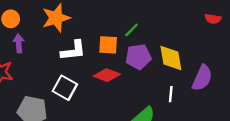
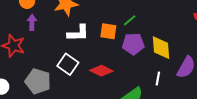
red diamond: (107, 75) -> (101, 71), moved

